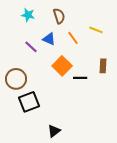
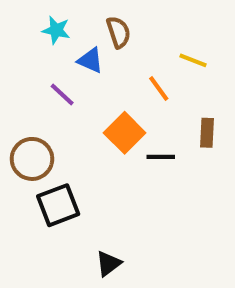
orange line: (73, 38) -> (159, 89), moved
blue triangle: (49, 39) -> (90, 60), moved

